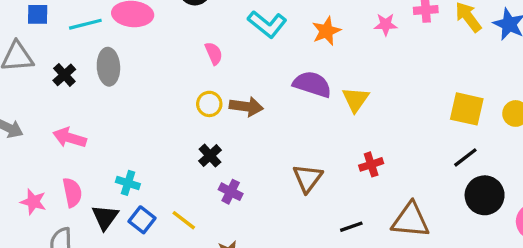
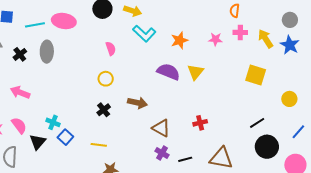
yellow triangle: (356, 99) -> (195, 72), moved
brown arrow: (246, 107) -> (137, 103), moved
yellow square: (467, 109) -> (256, 75), moved
brown triangle: (308, 178) -> (161, 128), turned -42
pink semicircle: (72, 192) -> (19, 125), turned -30
purple cross: (231, 192) -> (162, 153), moved
blue square: (142, 220) -> (65, 137), moved
yellow line: (184, 220) -> (99, 145), moved, turned -35

